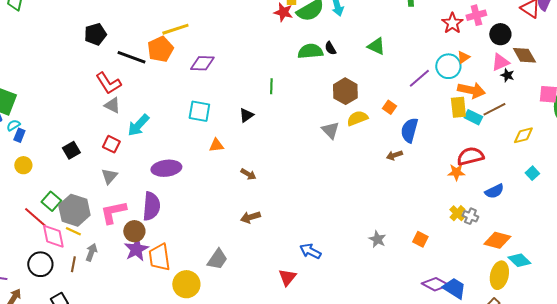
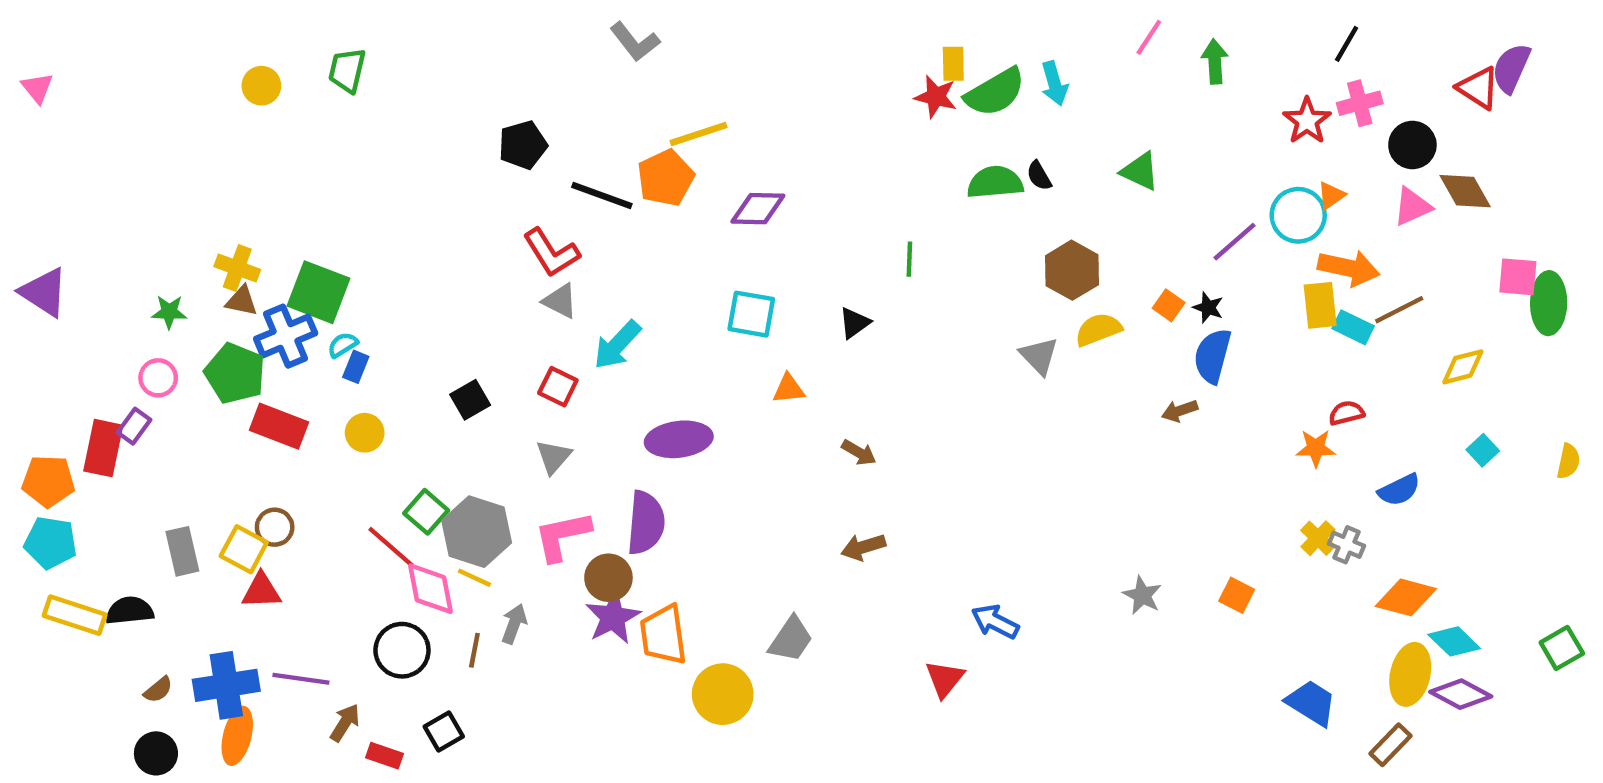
black star: (507, 75) -> (1208, 308), moved
red semicircle: (470, 156) -> (1347, 413), size x0.6
purple diamond: (435, 284) -> (1461, 694), moved

